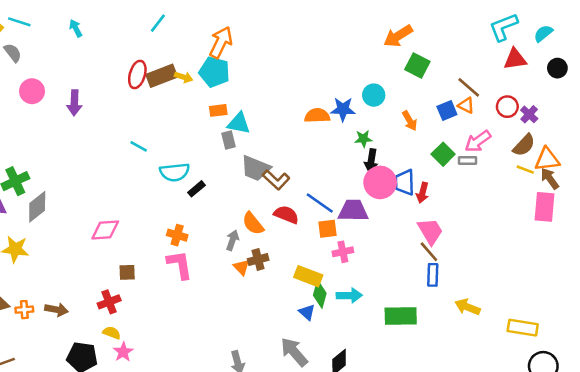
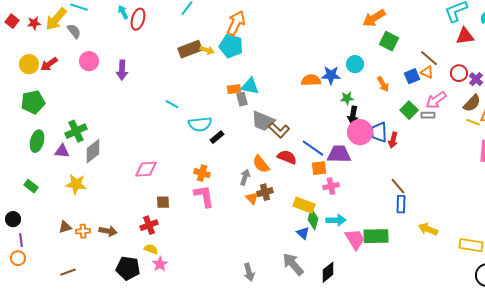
red ellipse: (137, 75) -> (138, 19), moved
orange rectangle: (218, 110) -> (234, 89), moved
pink trapezoid: (430, 231) -> (355, 239), moved

